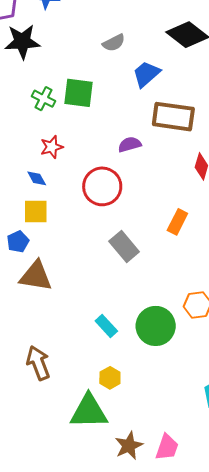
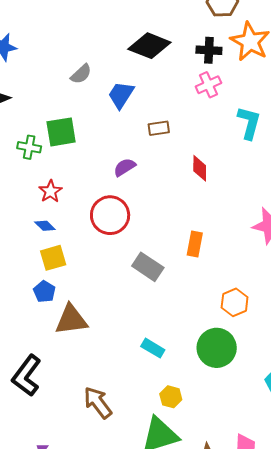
brown rectangle: (173, 117) -> (159, 128), size x0.5
orange rectangle: (177, 222) -> (195, 244), moved
green circle: (156, 326) -> (217, 348), moved

